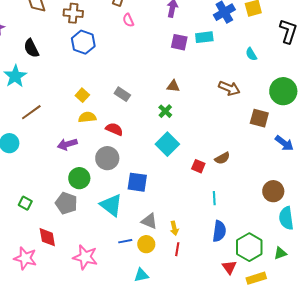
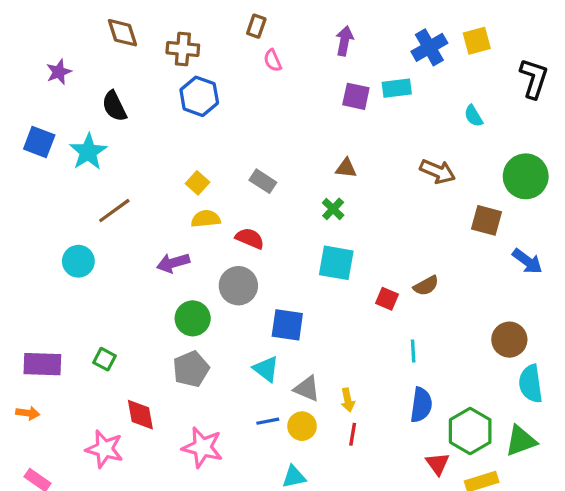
cyan square: (167, 144) -> (336, 263), turned -35
gray pentagon: (66, 203) -> (191, 369), moved, turned 30
cyan triangle: (111, 205) -> (266, 369), moved, size x0.7
green triangle: (280, 253) -> (521, 441), size x1.5

